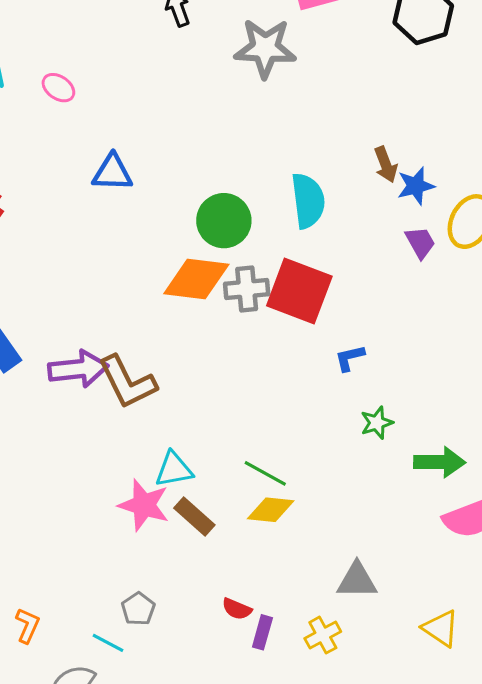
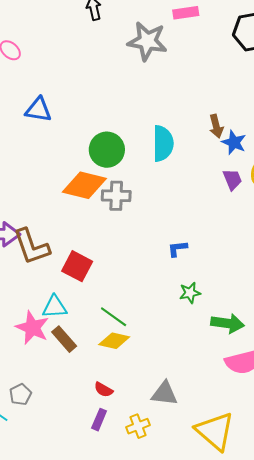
blue star: (416, 186) -> (234, 142), turned 30
red square: (299, 291) -> (77, 266), moved, size x0.7
red semicircle: (237, 609) -> (103, 390), moved
yellow triangle: (441, 628) -> (215, 431), size x1.6

